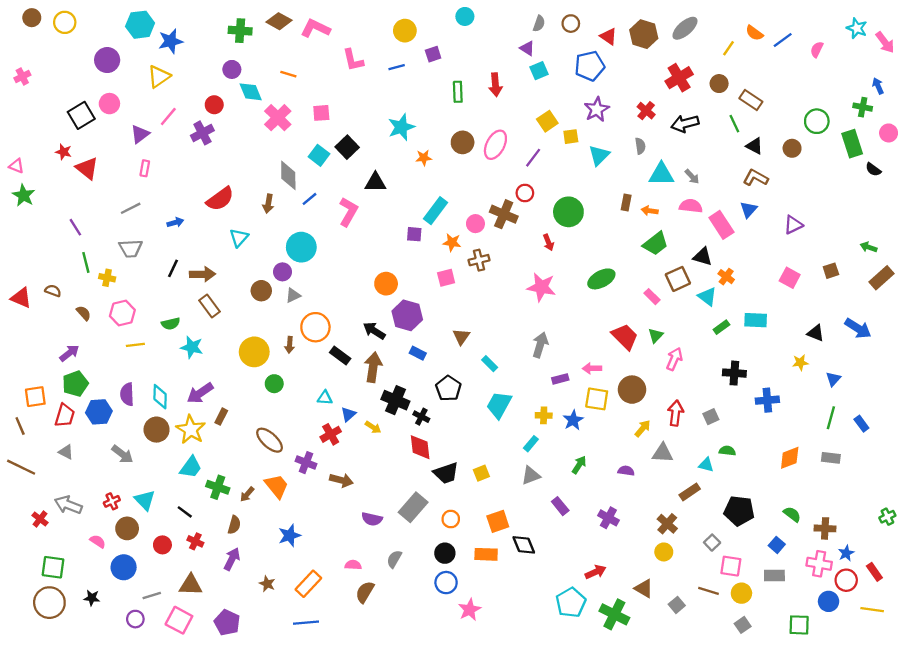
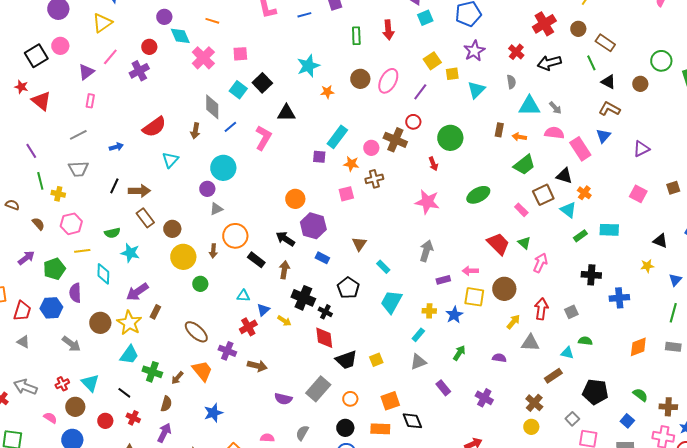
brown circle: (261, 291) -> (172, 229), moved
green triangle: (656, 335) -> (524, 243), turned -32
brown arrow: (373, 367) -> (284, 270), size x0.7
green pentagon: (75, 384) -> (54, 269), moved
cyan diamond: (160, 397) -> (103, 274), moved

